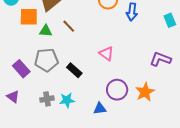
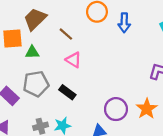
brown line: (69, 26) -> (66, 34), moved
pink triangle: (106, 54) -> (73, 60), moved

